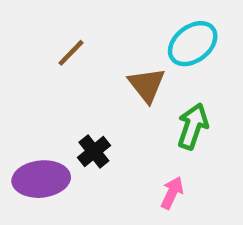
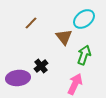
pink arrow: (172, 193) -> (75, 84), size x1.5

